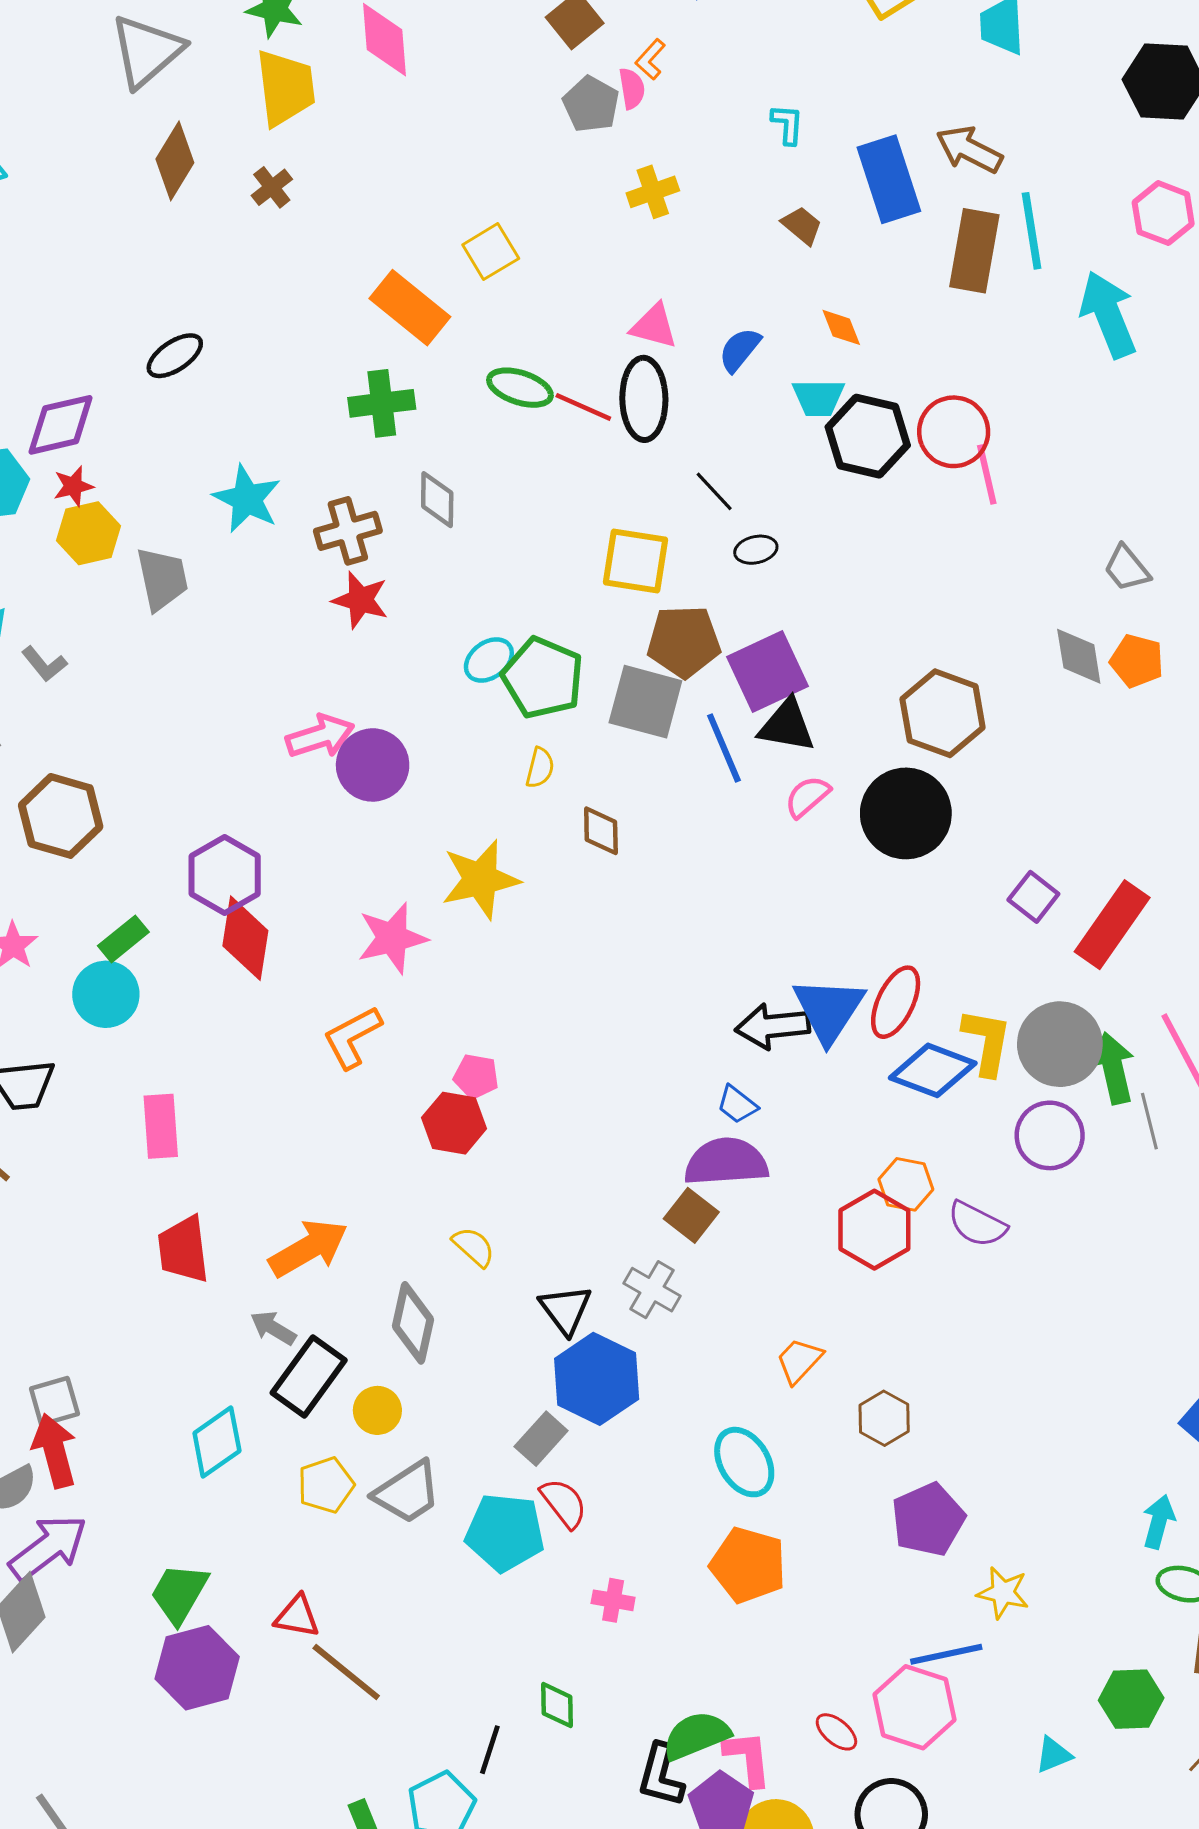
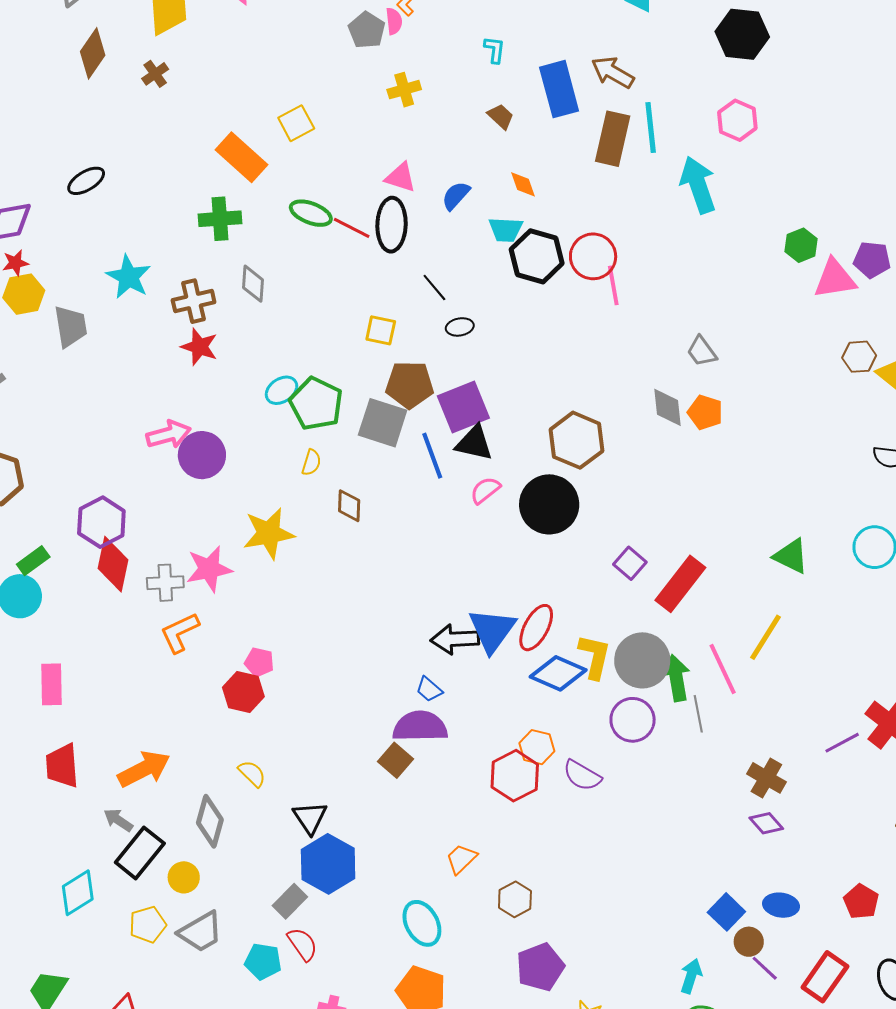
yellow square: (636, 561) -> (381, 330), size x0.7
gray cross: (652, 1290) -> (165, 583), moved, turned -36
cyan pentagon: (505, 1532) -> (263, 961), size x0.7

